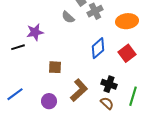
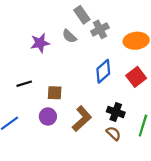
purple star: (35, 32) -> (40, 43), moved
black line: (18, 47) -> (24, 84), moved
purple circle: (49, 101) -> (48, 116), moved

